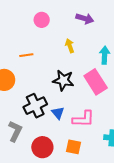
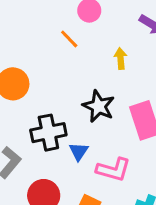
orange line: (26, 55) -> (69, 39), moved, turned 40

